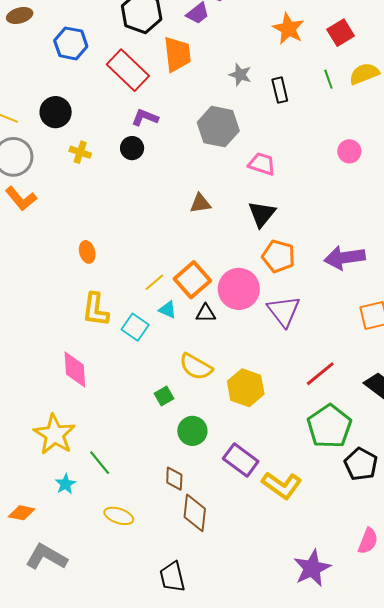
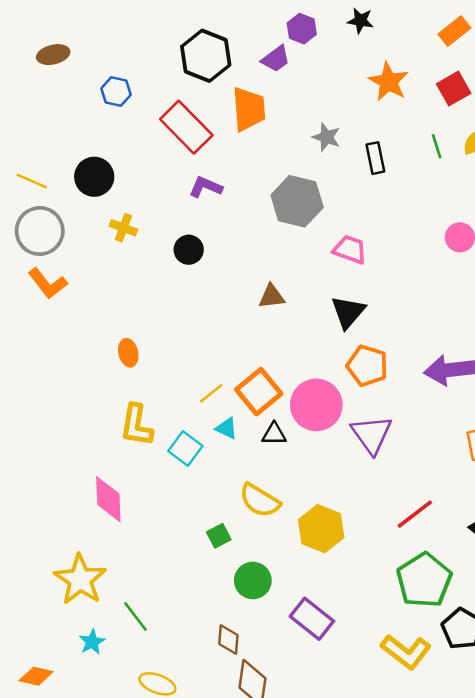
blue hexagon: (71, 43) -> (116, 92), size x0.7
black circle: (132, 148) -> (189, 250), moved
yellow L-shape: (282, 485) -> (406, 652), moved

